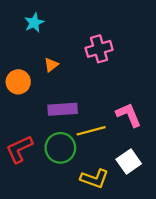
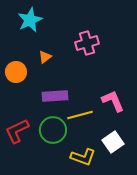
cyan star: (34, 23) -> (30, 20), size x1.4

